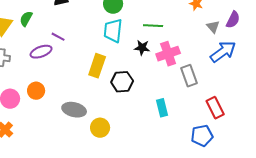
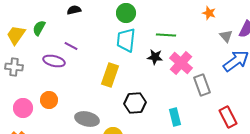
purple ellipse: (41, 52) -> (54, 61), turned 35
pink cross: (168, 54) -> (181, 63), turned -30
black hexagon: (122, 82) -> (135, 103), moved

